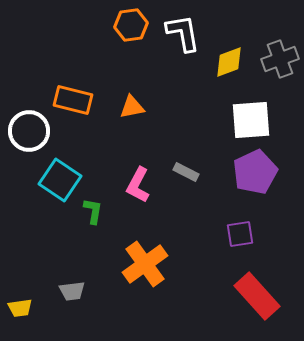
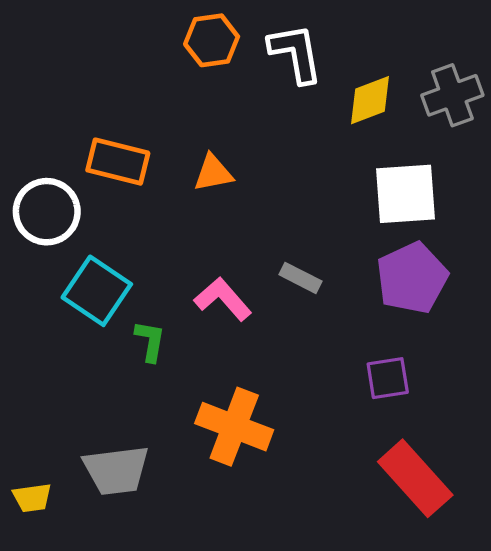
pink L-shape: (138, 185) -> (223, 299), turned 111
orange cross: (145, 264) -> (234, 427), turned -33
gray trapezoid: (72, 291) -> (116, 470), size x1.6

